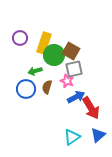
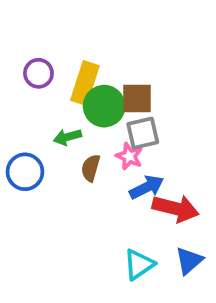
brown square: (71, 51) -> (137, 98), turned -30
blue circle: (26, 89) -> (25, 172), moved
red arrow: (91, 108) -> (176, 208), turned -45

